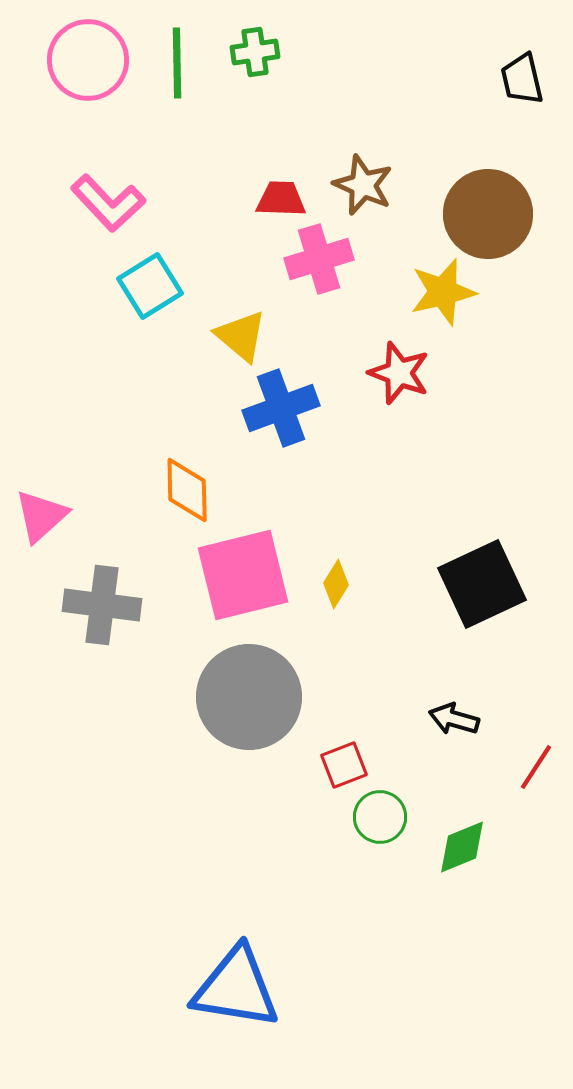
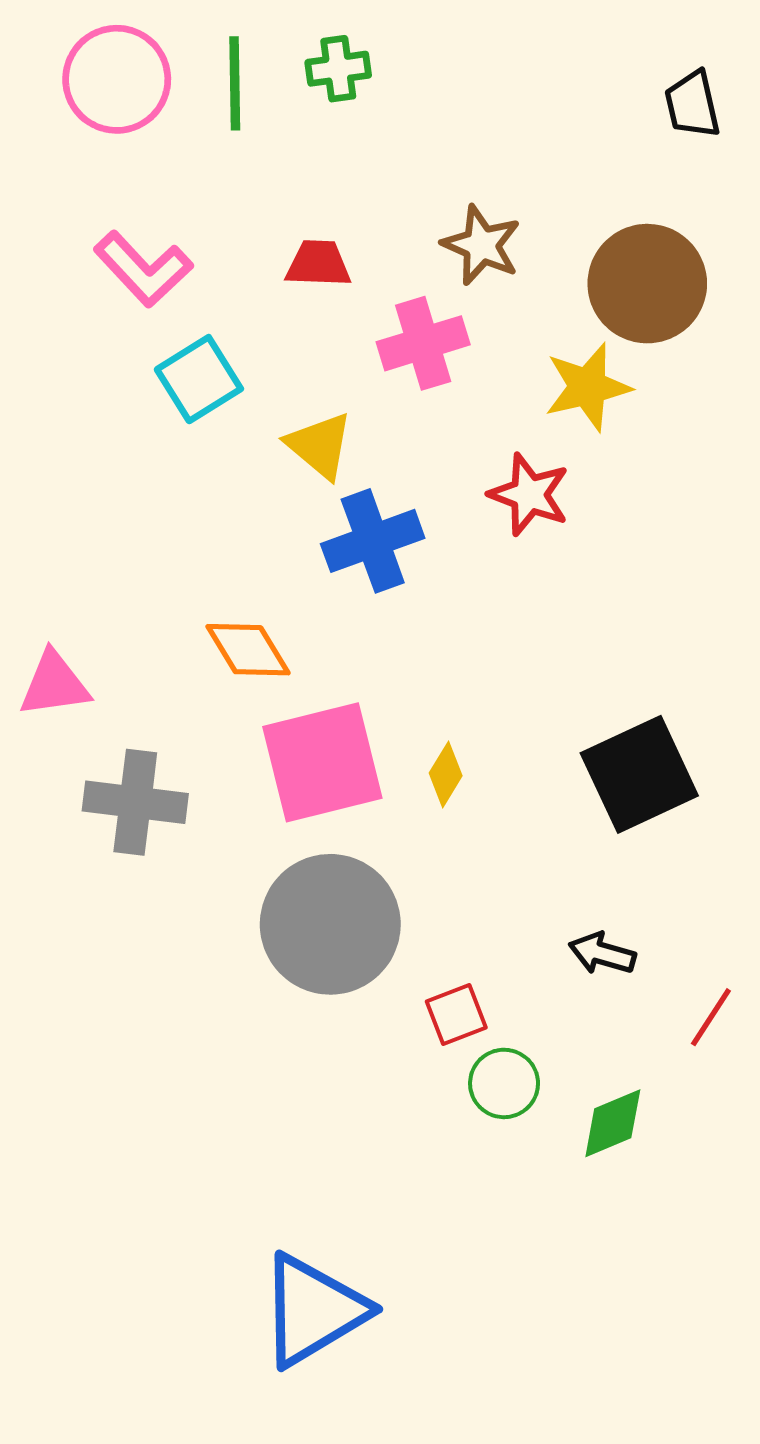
red trapezoid: (281, 199) -> (318, 264), moved
orange diamond: (187, 490) -> (248, 650), turned -30
pink triangle: (41, 516) -> (54, 684), turned 34
blue triangle: (236, 988) -> (313, 1310), turned -40

